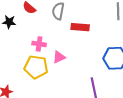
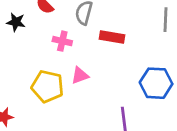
pink cross: (39, 44) -> (62, 41), moved

